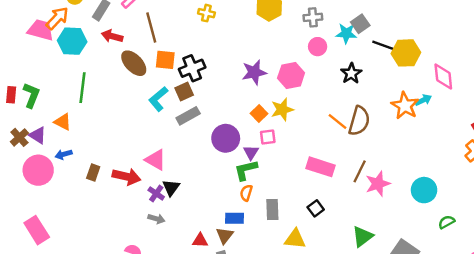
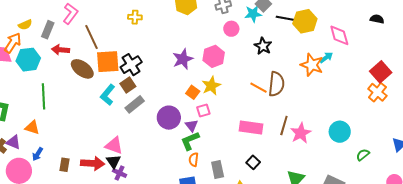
orange square: (165, 60) -> (108, 62), size x1.4
blue arrow: (64, 154) -> (38, 154), turned -32
black triangle: (171, 188) -> (113, 162), moved

